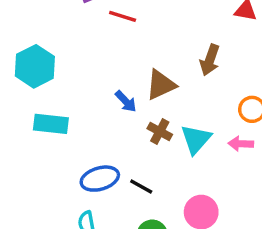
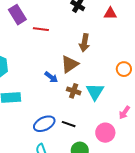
brown arrow: (210, 60) -> (84, 43), moved
pink arrow: (241, 144) -> (124, 112), moved, turned -48

